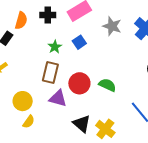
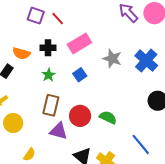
orange semicircle: (21, 21) -> (21, 53), turned 90
green star: (55, 47) -> (49, 75), moved
yellow circle: (23, 101) -> (13, 123), moved

